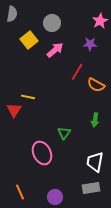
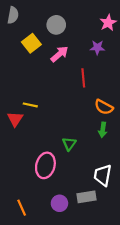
red line: (77, 72) -> (83, 78), turned -36
orange semicircle: (96, 85) -> (104, 107), moved
pink ellipse: (42, 153) -> (45, 165), turned 40
gray rectangle: (91, 188) -> (86, 197), moved
purple circle: (55, 197) -> (59, 203), moved

